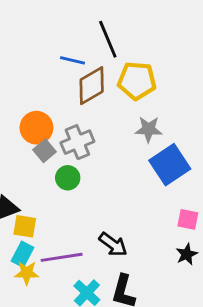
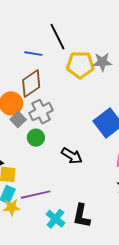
brown diamond: (92, 86) -> (31, 84), moved
gray star: (149, 129) -> (102, 62), moved
black arrow: (113, 244) -> (72, 156), moved

